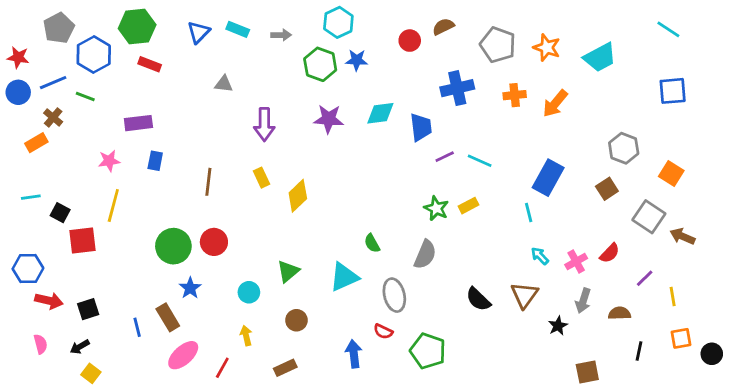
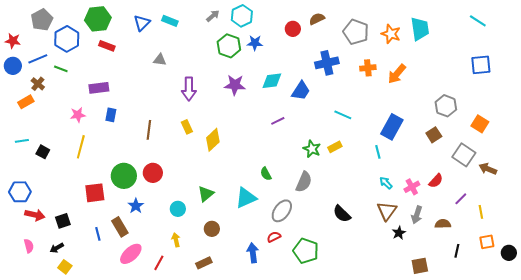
gray arrow: (281, 35) -> (213, 16), moved, turned -40
cyan trapezoid: (600, 57) -> (420, 29), moved, turned -70
blue trapezoid: (421, 127) -> (301, 91), turned 40
purple line: (445, 157) -> (278, 121), moved
red square: (82, 241) -> (95, 193), moved
gray ellipse: (394, 295) -> (282, 211), turned 50
brown triangle: (524, 295) -> (387, 211), moved
red semicircle: (383, 331) -> (274, 237), turned 128

